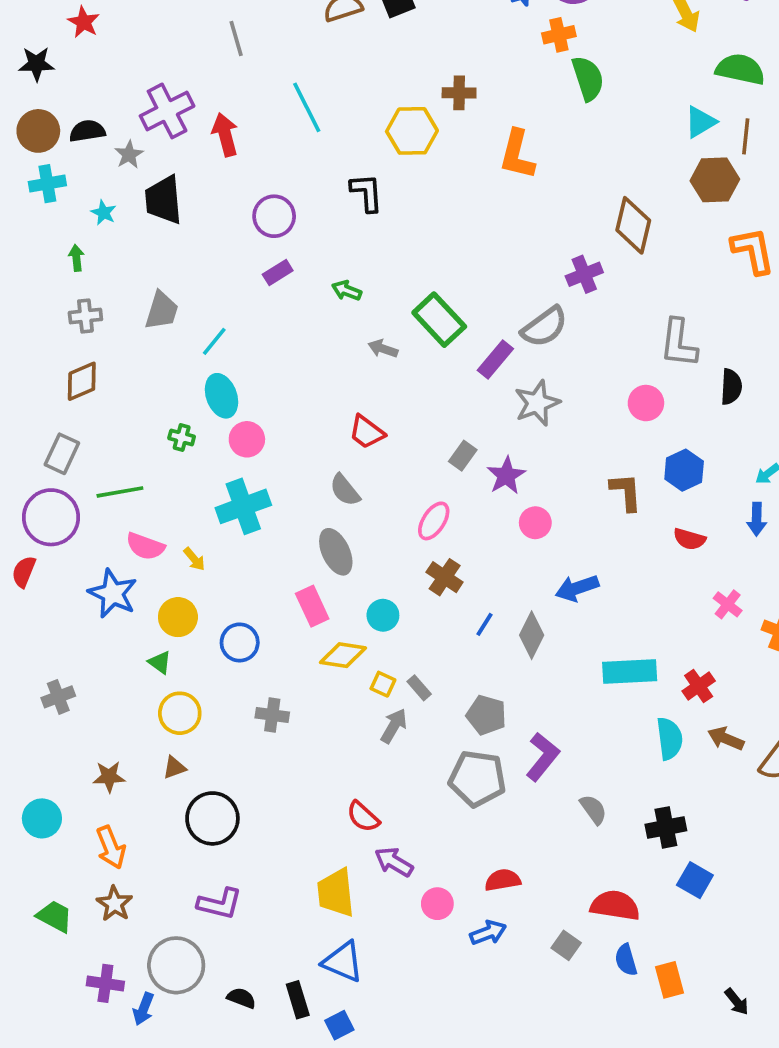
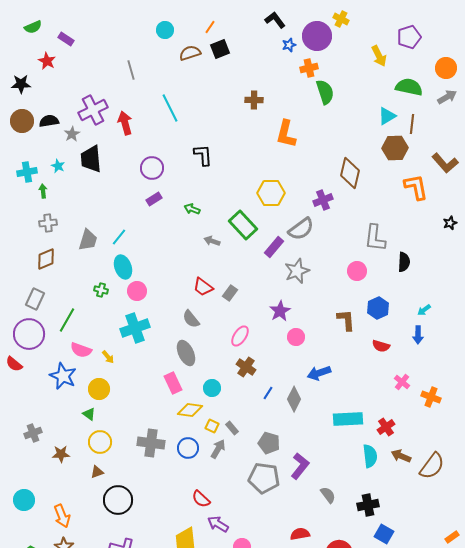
yellow hexagon: (412, 131) -> (271, 193), moved
cyan cross: (47, 184) -> (27, 172), moved
gray trapezoid: (162, 311) -> (88, 240), moved
gray rectangle: (463, 456) -> (230, 293), moved
green line: (120, 492) -> (67, 320), turned -50
red semicircle: (24, 572) -> (14, 364), turned -72
blue circle: (240, 642) -> (188, 448), moved
gray cross: (272, 715) -> (151, 443), size x1.5
brown star: (109, 777) -> (61, 454), moved
red semicircle: (503, 880) -> (300, 534), moved

